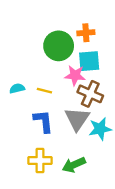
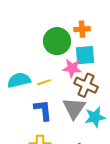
cyan semicircle: (17, 88) -> (19, 80), size x1.6
yellow line: (44, 91) -> (44, 82), turned -32

